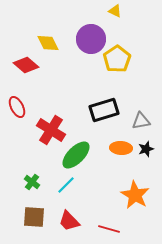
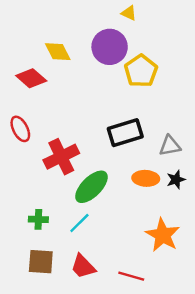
yellow triangle: (115, 11) -> (129, 13), moved
red cross: (51, 130) -> (61, 157), turned 32
green cross: (32, 182) -> (38, 219), turned -35

